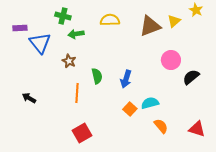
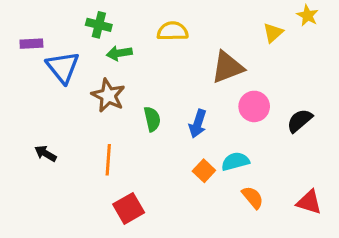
brown triangle: (150, 26) -> (227, 67), moved
pink circle: (171, 60) -> (254, 106), moved
brown star: (69, 61) -> (108, 95), size x1.5
orange line: (77, 93) -> (108, 160), moved

